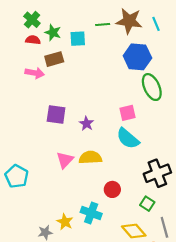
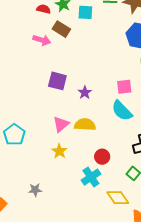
brown rectangle: (54, 59) -> (61, 29), turned 42
cyan cross: (91, 213) -> (91, 177), moved, turned 30
yellow star: (65, 222) -> (59, 151), moved

